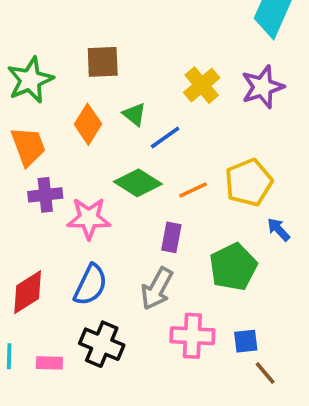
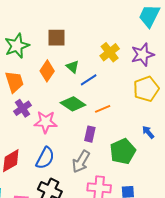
yellow pentagon: (249, 182) -> (146, 89), moved
purple cross: (45, 195) -> (23, 108), turned -30

